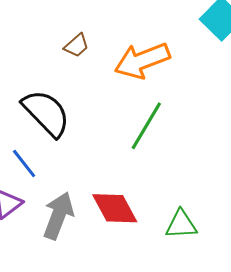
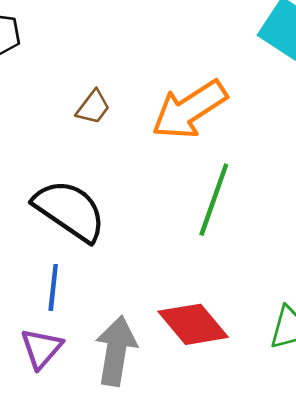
blue line: (24, 164) -> (53, 287), turned 56

